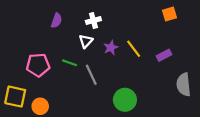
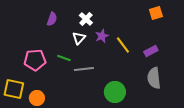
white cross: (93, 20) -> (86, 19), turned -32
purple star: (111, 48) -> (102, 36), moved
gray line: (91, 75) -> (84, 69), turned -72
gray semicircle: (184, 85) -> (154, 78), moved

